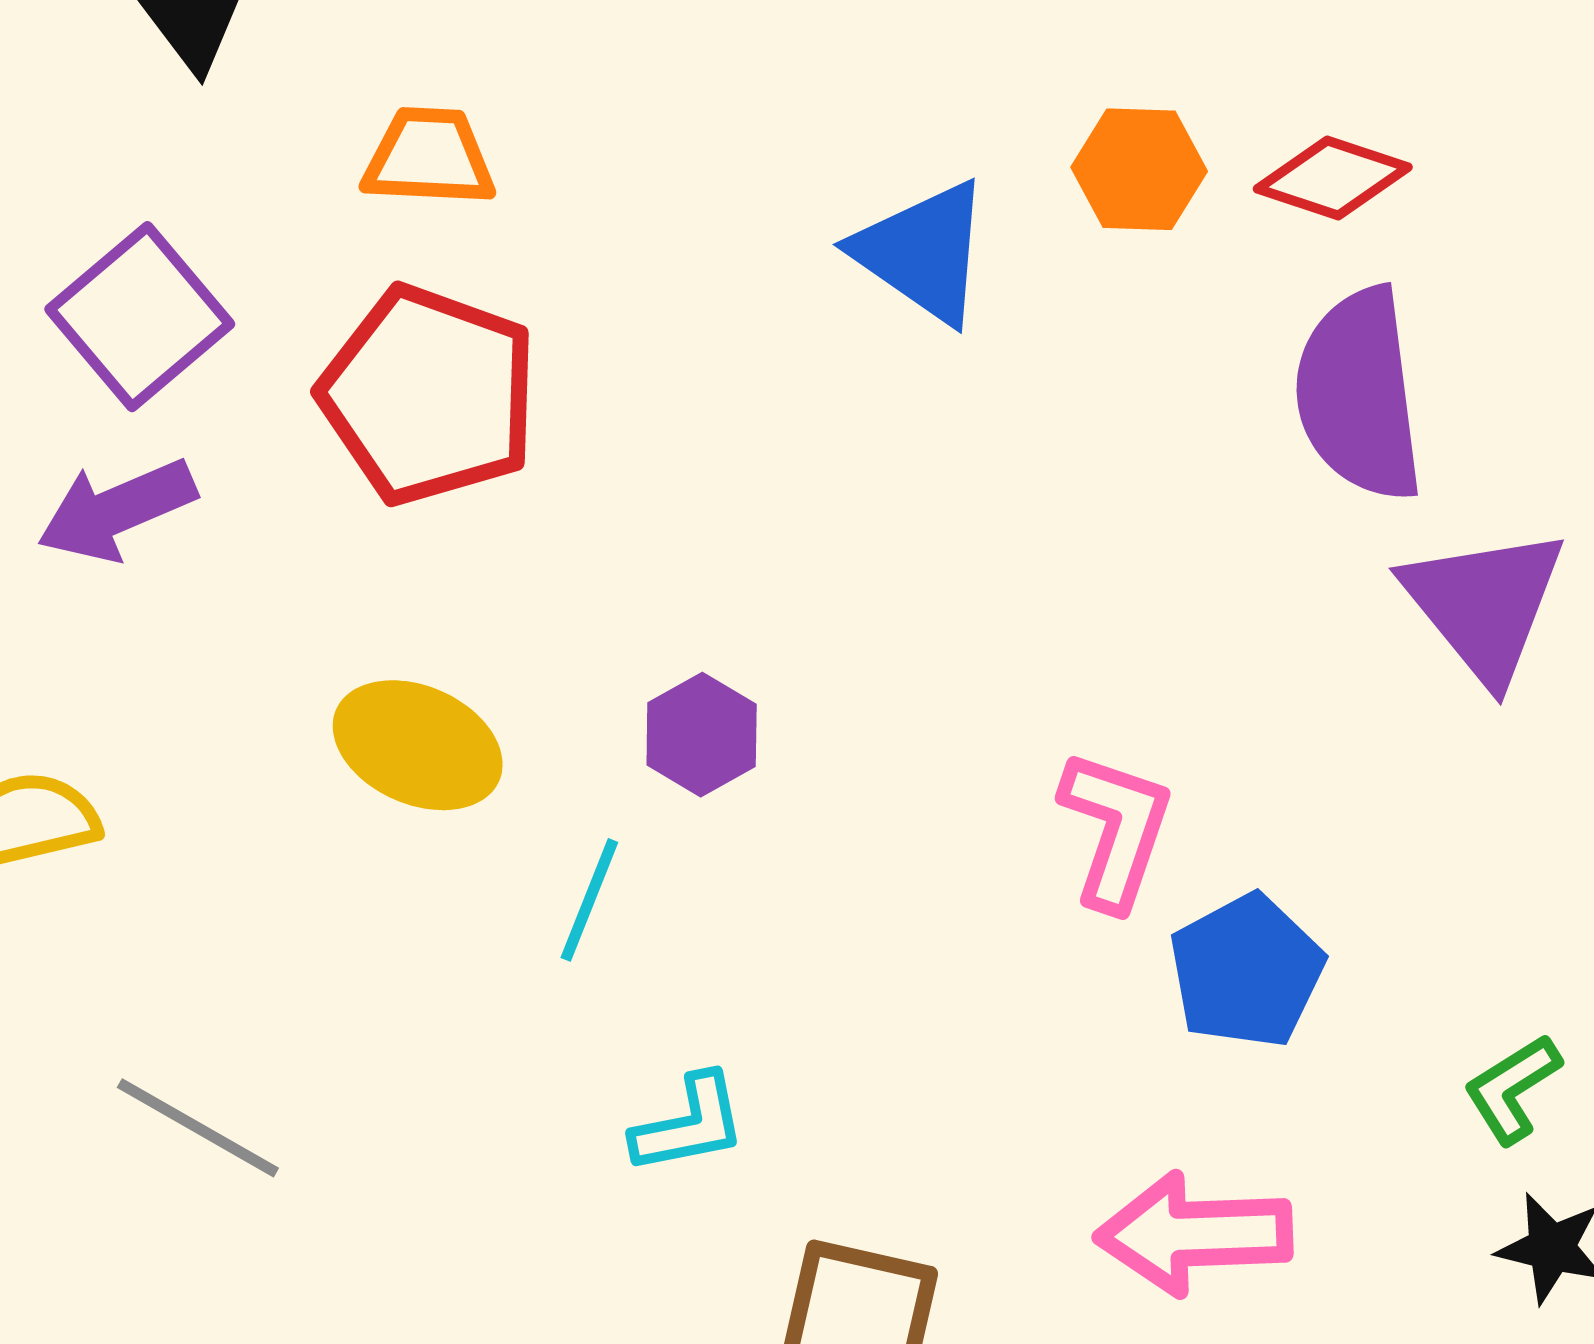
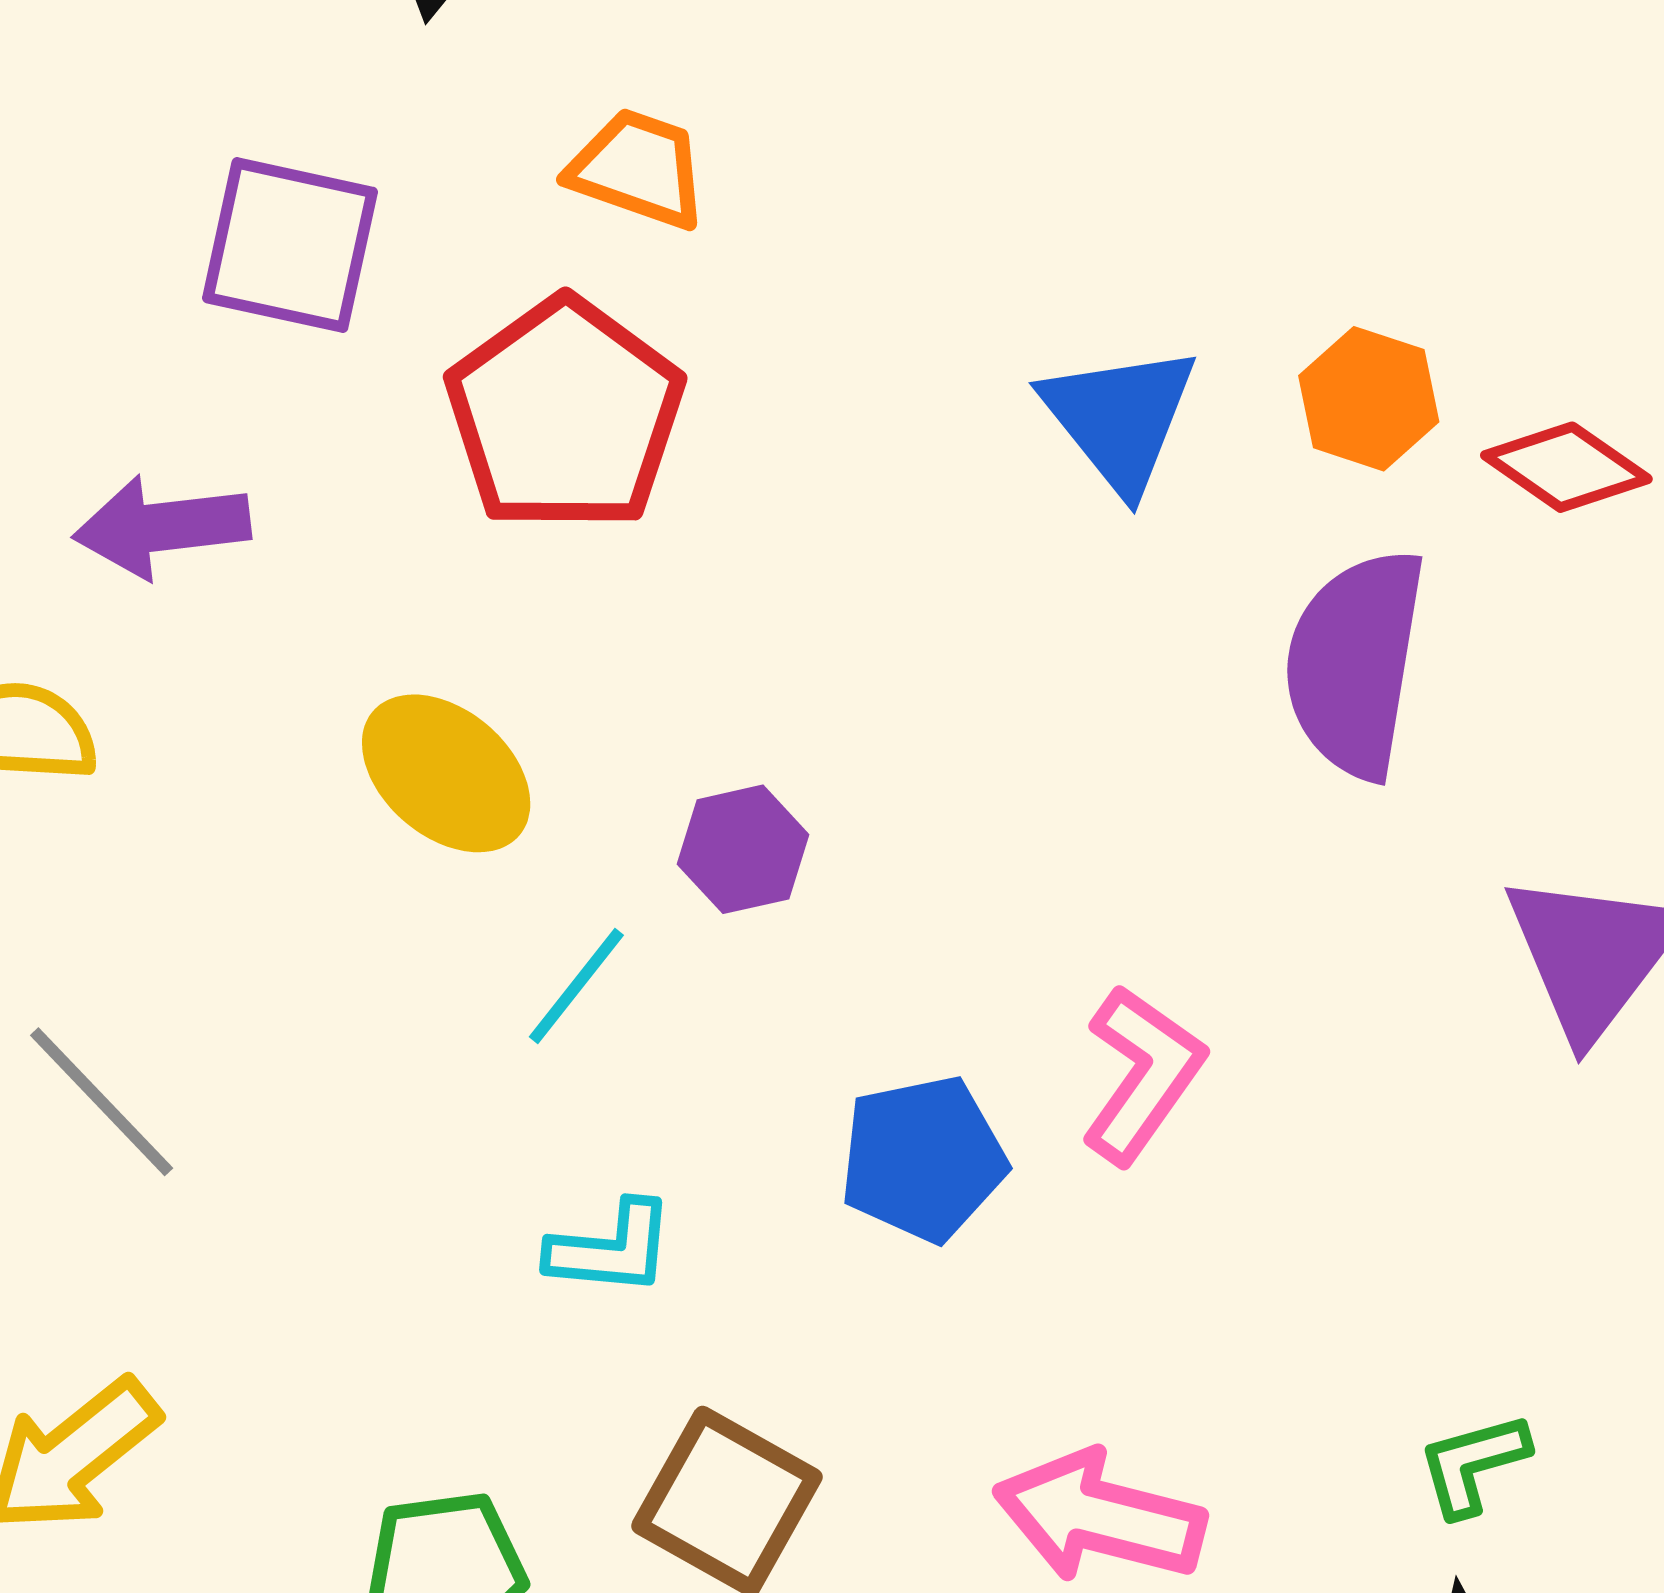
purple square: (140, 317) -> (290, 245), turned 36
purple semicircle: (1359, 394) -> (1355, 663), moved
purple arrow: (117, 510) -> (162, 527), moved
blue pentagon: (1246, 971) -> (923, 1159), moved

